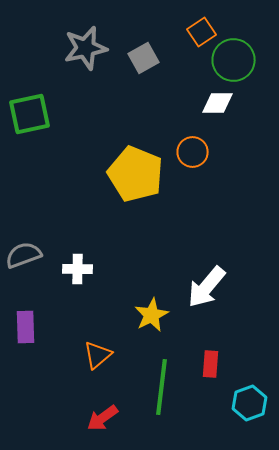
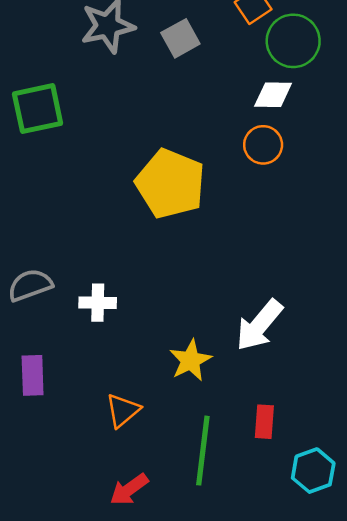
orange circle: (193, 152) -> (263, 145), moved

